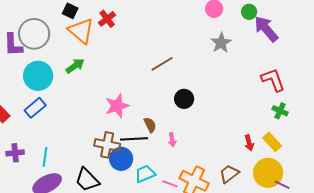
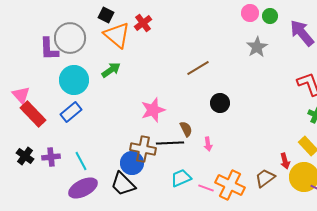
green circle: (249, 12) -> (270, 16), moved
red arrow: (249, 143) -> (285, 161), moved
cyan line: (45, 157) -> (81, 161), turned -36
blue circle: (121, 159) -> (132, 163), moved

